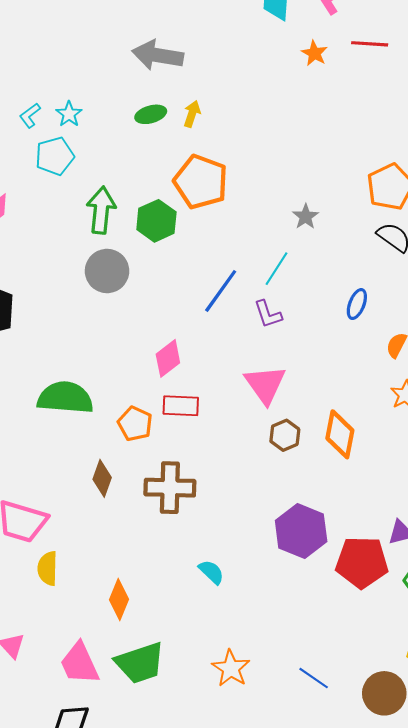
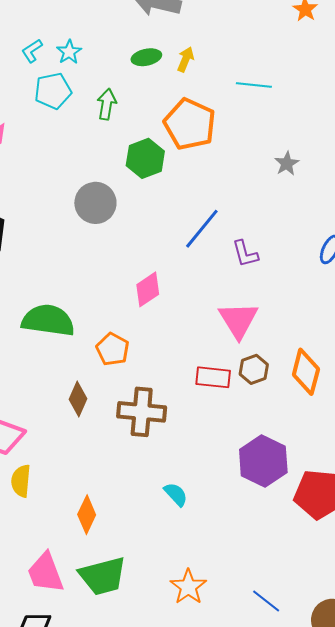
green arrow: (101, 210) -> (107, 104), moved, size x0.7
cyan line: (276, 269) -> (254, 85), moved, turned 60
red rectangle: (181, 406) -> (213, 377), moved

